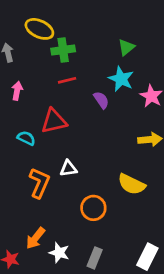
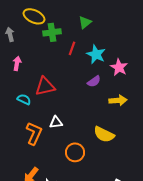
green triangle: (126, 47) -> (85, 22), moved
red line: (67, 80) -> (72, 48), moved, turned -56
purple semicircle: (101, 100) -> (94, 81), moved, turned 88

